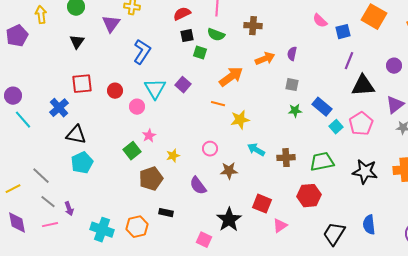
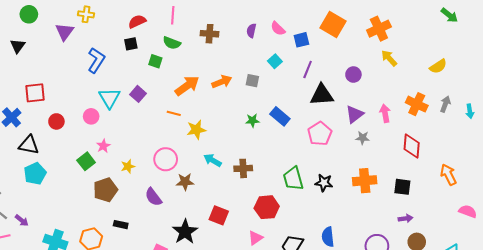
black square: (187, 36) -> (131, 44), moved
black triangle: (77, 42) -> (18, 46), moved
purple semicircle: (292, 54) -> (251, 31), moved
orange arrow: (265, 59) -> (222, 82), moved
gray square: (292, 85) -> (252, 81), moved
red circle: (115, 91) -> (56, 121), moved
cyan square: (336, 127) -> (275, 61), moved
pink circle: (210, 149) -> (166, 159), size x1.5
green trapezoid: (322, 162) -> (293, 179), moved, turned -95
black star: (365, 172) -> (324, 183), size x0.7
purple arrow: (69, 209) -> (22, 220), turned -32
pink triangle: (280, 226) -> (255, 238), moved

